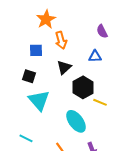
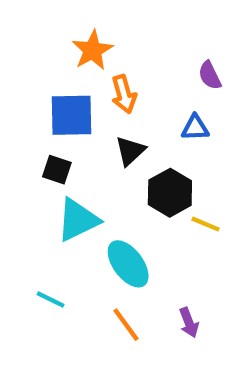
blue square: (36, 50) -> (72, 115), size x1.6
cyan triangle: (39, 100) -> (78, 220), turned 45
cyan ellipse: (76, 121) -> (128, 264), moved

